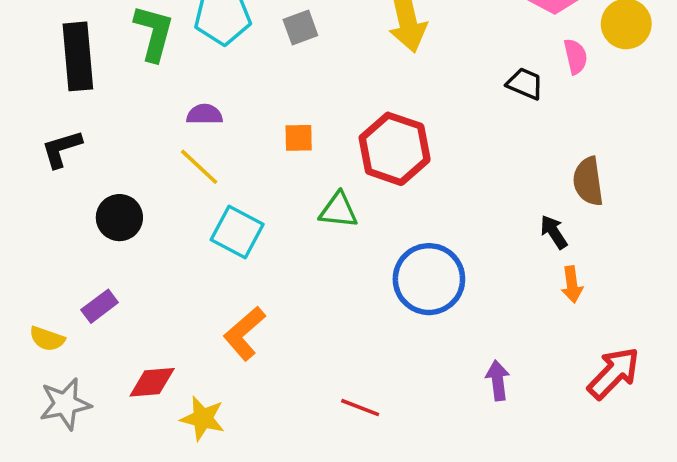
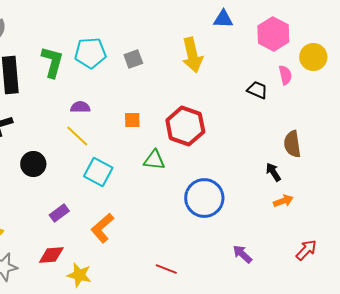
orange arrow: (572, 285) -> (283, 201), turned -102
purple rectangle: (100, 306) -> (59, 213), moved
red arrow: (614, 373) -> (306, 250), size x0.7
purple arrow: (498, 380) -> (242, 254), turned -40

